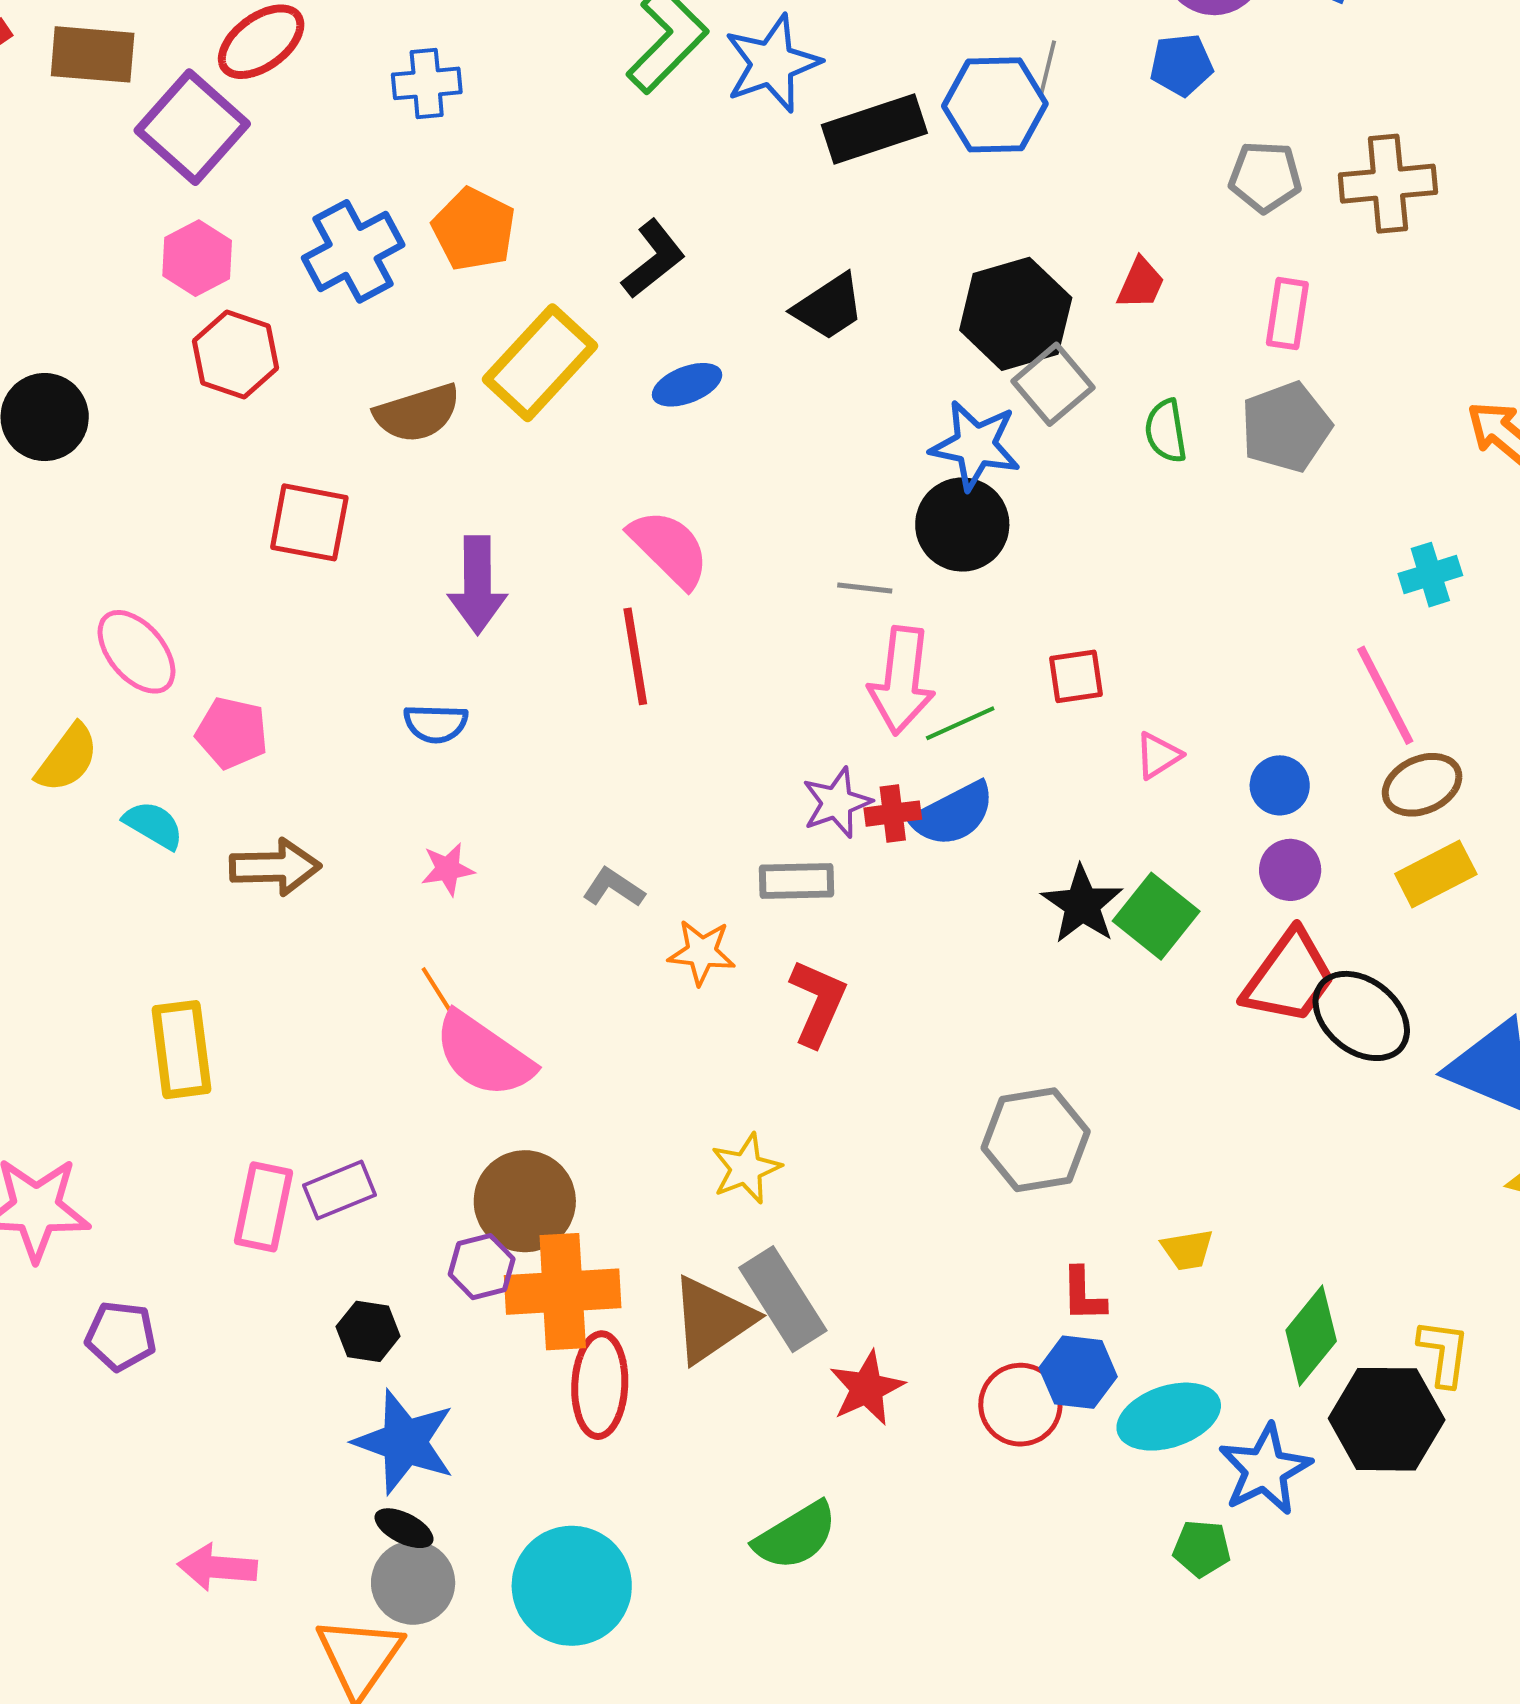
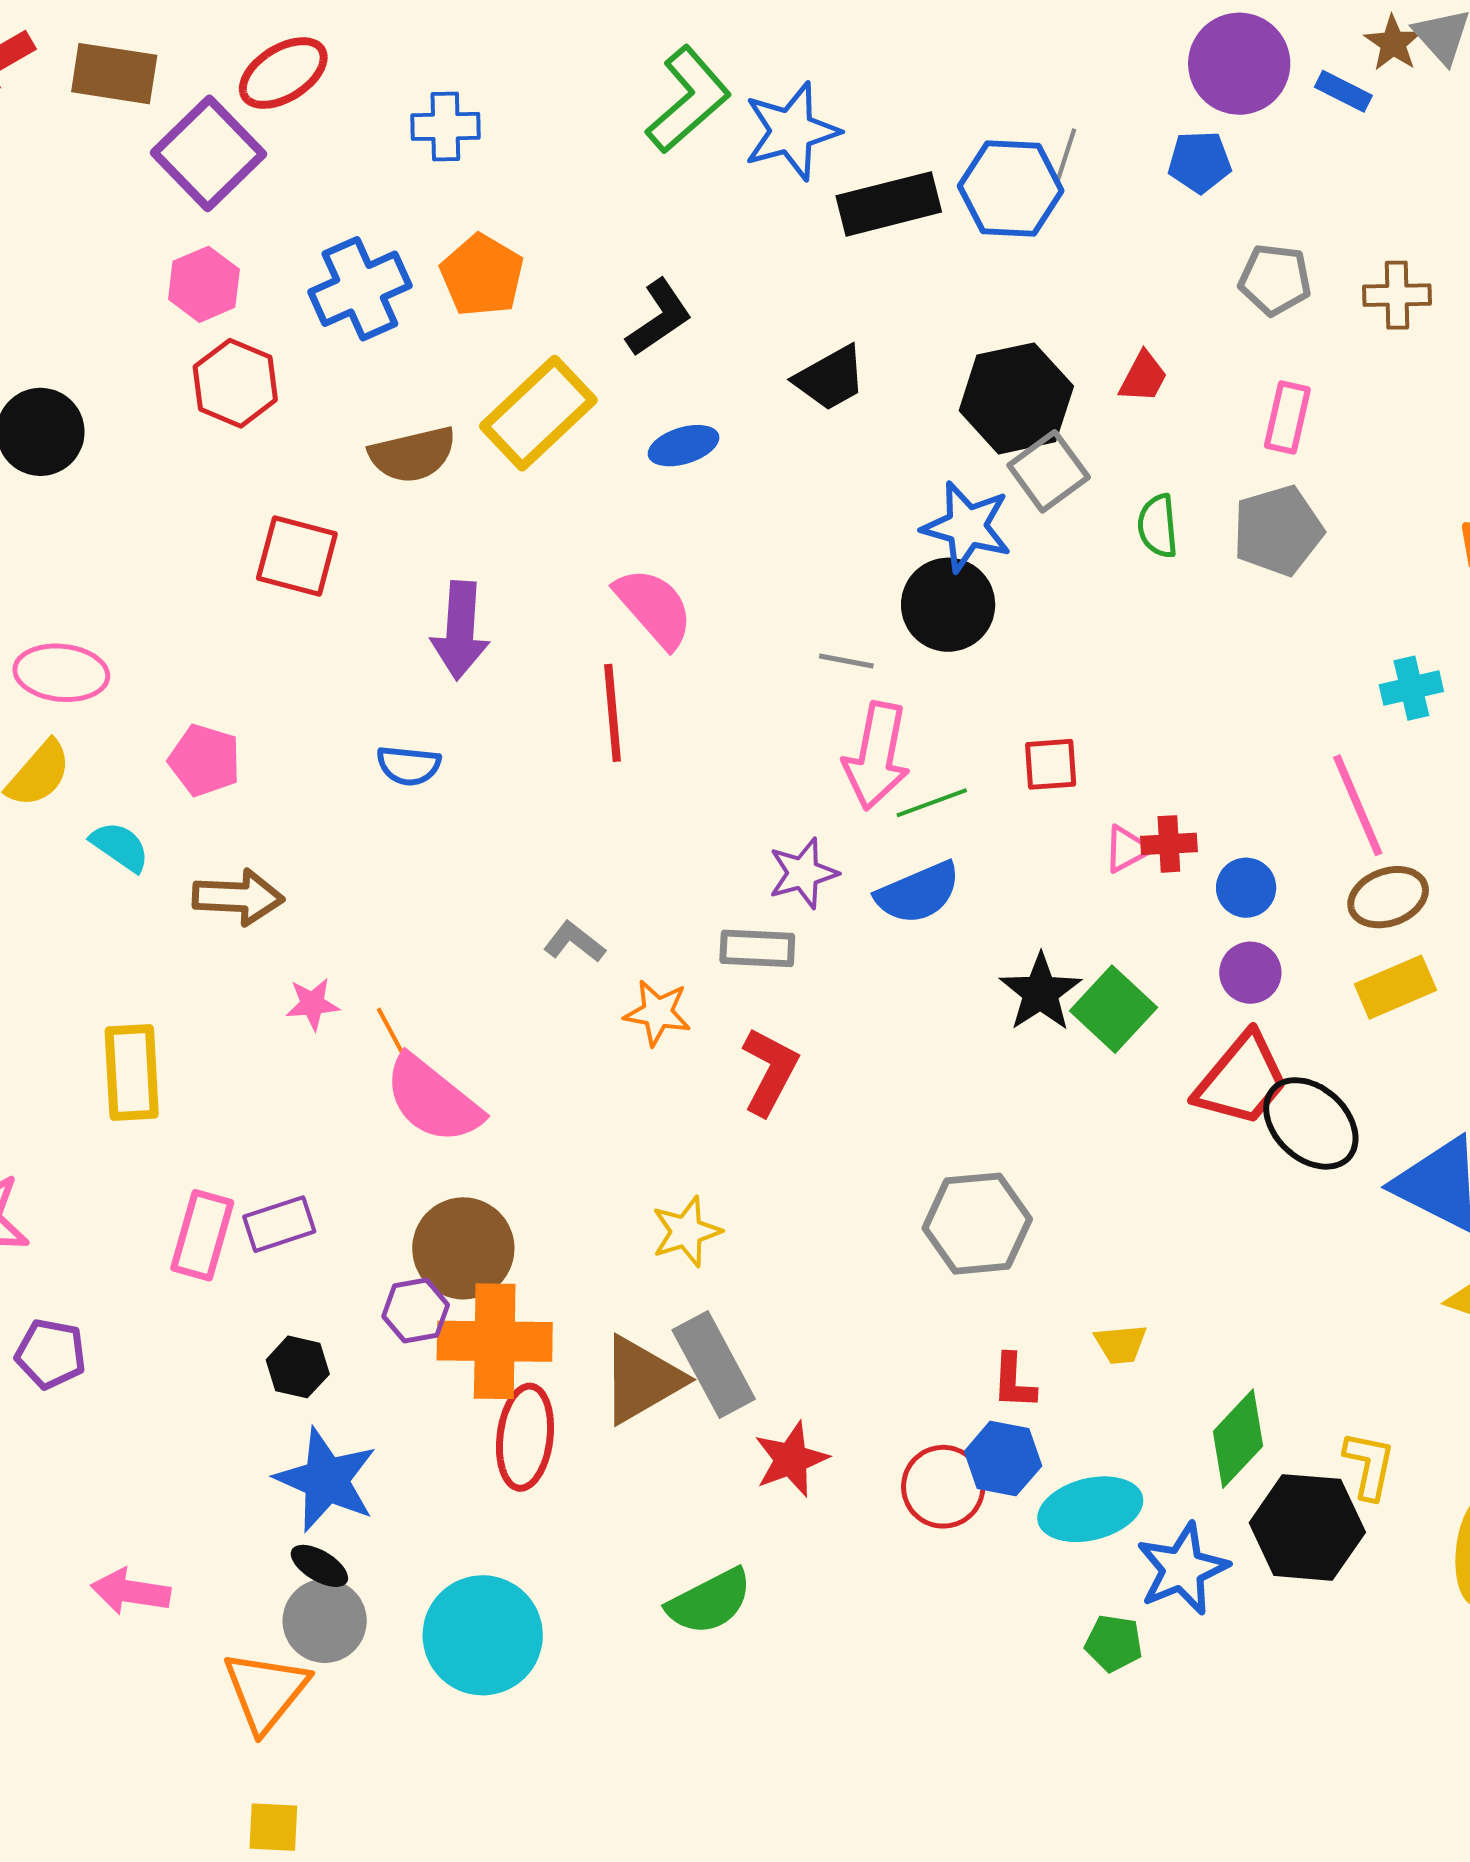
brown cross: (1388, 184) -> (1397, 295), size x0.7
pink ellipse: (136, 652) -> (61, 673), moved, turned -48
red cross: (893, 814) -> (1169, 844), moved
pink star: (448, 869) -> (312, 1004), moved

